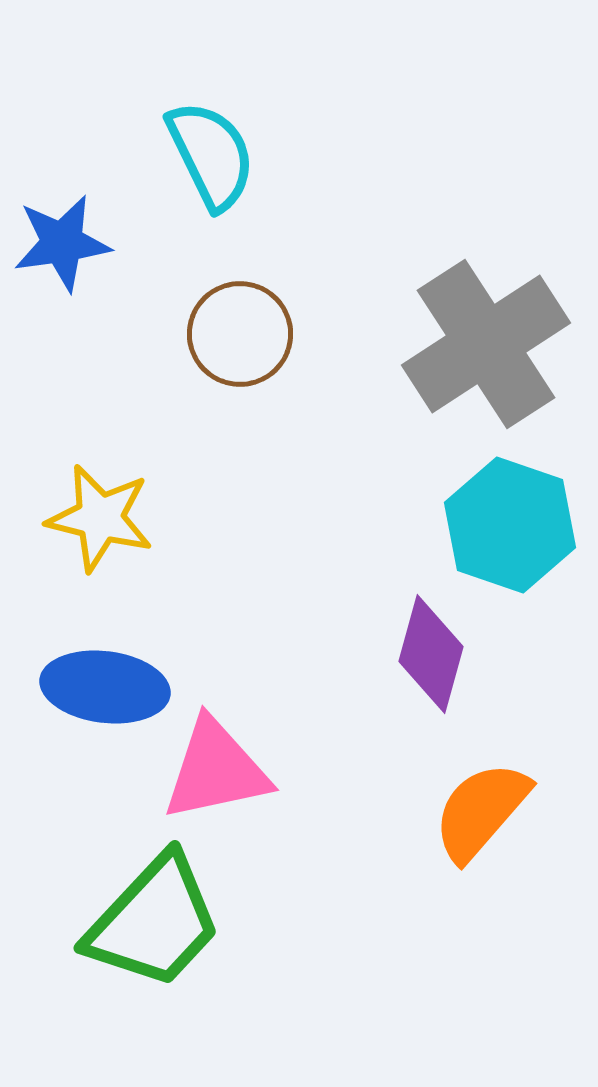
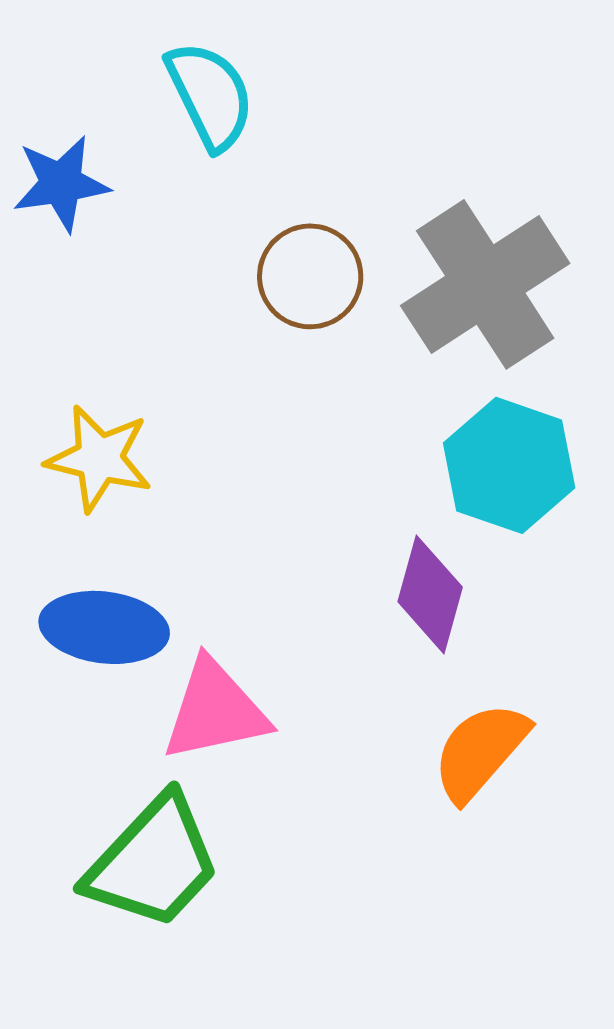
brown circle: (240, 334) -> (310, 276), moved

